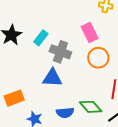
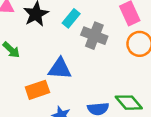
blue triangle: (52, 78) -> (60, 69), moved

